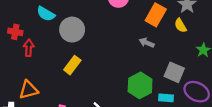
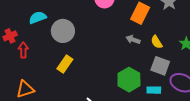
cyan semicircle: (46, 14) -> (38, 18), turned 132
yellow semicircle: (180, 25) -> (157, 42), moved
red cross: (15, 32) -> (10, 36), turned -32

